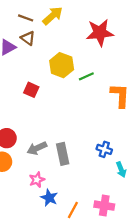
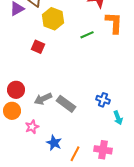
yellow hexagon: (62, 65) -> (53, 19), moved
orange L-shape: (120, 95) -> (114, 23), moved
gray rectangle: (63, 154) -> (66, 104), turned -42
pink star: (37, 180) -> (32, 127), moved

